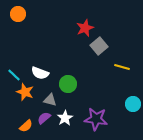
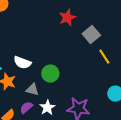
gray square: (99, 46) -> (91, 35), moved
yellow line: (122, 67) -> (104, 57), turned 42

